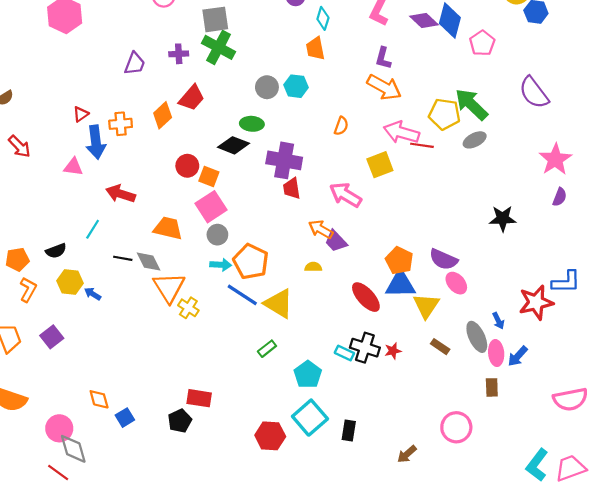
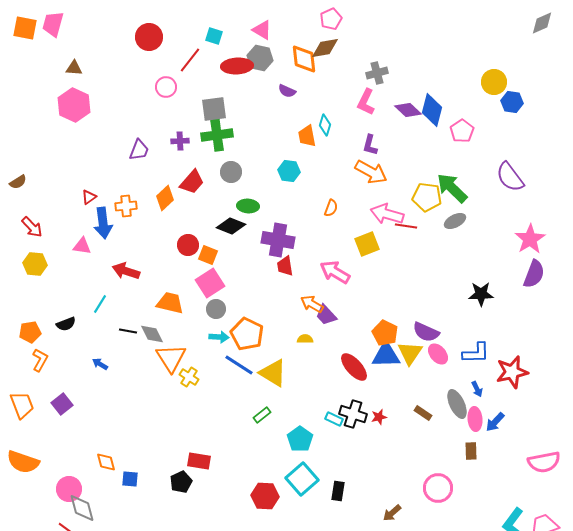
cyan diamond: (323, 18) -> (325, 125), moved
green cross: (219, 47) -> (217, 135), turned -36
gray circle: (267, 87) -> (231, 172), moved
purple semicircle: (560, 197) -> (534, 274), size x1.6
yellow hexagon: (70, 282) -> (35, 264), moved
blue L-shape: (566, 282) -> (476, 353), moved
yellow triangle: (426, 306) -> (410, 353), moved
blue square: (125, 418) -> (130, 479), turned 36

